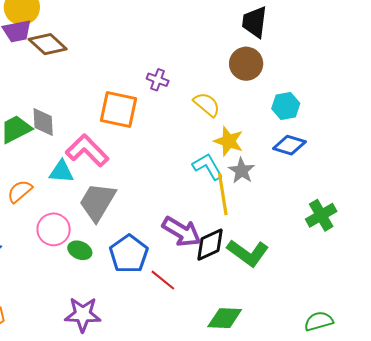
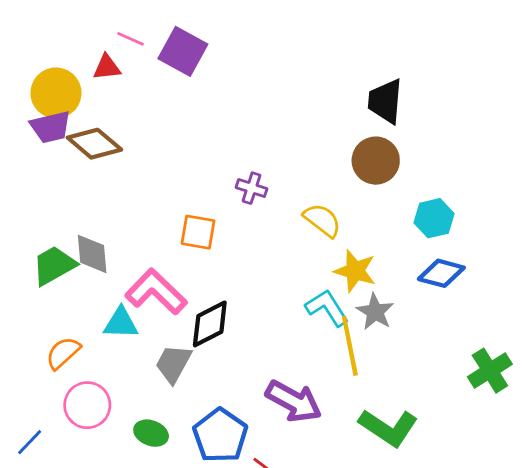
orange square: (119, 109) -> (198, 232), size x0.7
gray trapezoid: (97, 202) -> (173, 364), size x0.7
pink circle: (54, 229) -> (87, 405), moved
black diamond: (210, 245) -> (210, 324), moved

